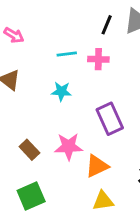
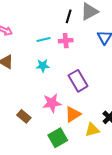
brown rectangle: (29, 150) -> (24, 116), moved
green square: (31, 196) -> (58, 138), moved
yellow triangle: (103, 201) -> (92, 130), moved

